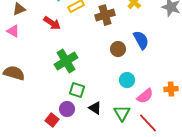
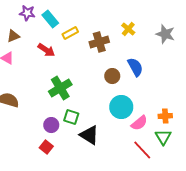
cyan circle: (127, 80) -> (121, 107), size x1.5
black triangle: (95, 108) -> (89, 135), size x1.5
purple circle: (67, 109) -> (51, 125), moved
green triangle: (122, 113) -> (163, 137), moved

